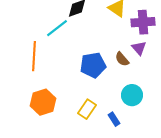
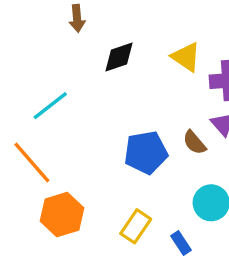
cyan line: (57, 28) -> (50, 106), moved
orange line: (34, 56) -> (32, 163), moved, turned -44

